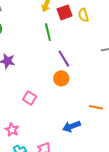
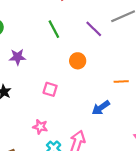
green line: (48, 32) -> (54, 29), moved
purple line: (64, 59) -> (94, 29), moved

